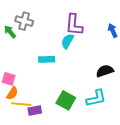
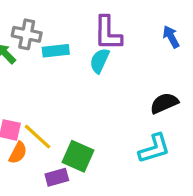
cyan rectangle: (47, 59) -> (56, 51), moved
green square: (66, 100) -> (78, 156), moved
yellow line: (21, 104) -> (38, 137), moved, turned 42

